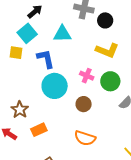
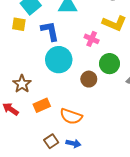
pink cross: (87, 76) -> (92, 39), moved
green circle: (110, 81) -> (110, 64), moved
orange semicircle: (85, 138) -> (71, 116), moved

